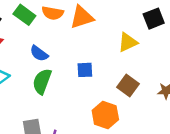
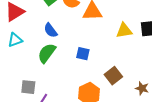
yellow triangle: (128, 42) -> (124, 31), moved

